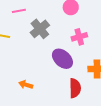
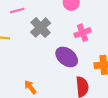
orange arrow: (26, 85) -> (30, 87), turned 40

